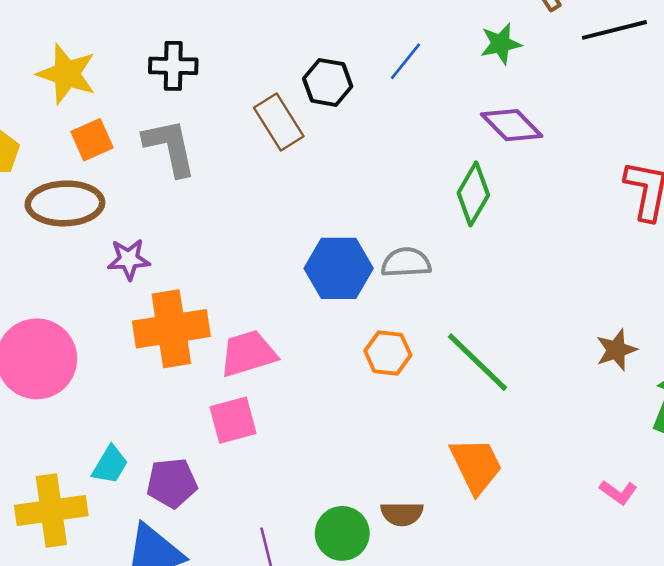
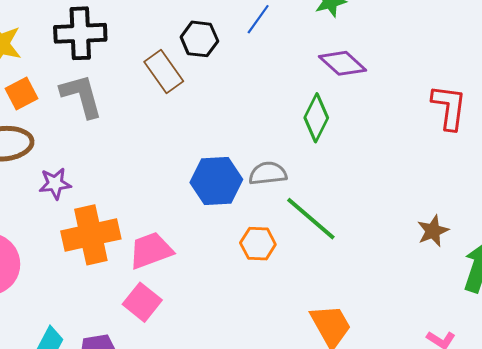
black cross: (173, 66) -> (80, 33), size x1.4
green line: (478, 362) -> (311, 219), moved
pink square: (233, 420) -> (142, 302), turned -33

